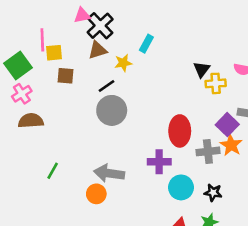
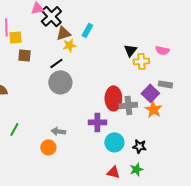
brown triangle: (98, 50) -> (63, 33), moved
gray cross: (208, 151) -> (128, 105), moved
gray arrow: (109, 173) -> (58, 131), size x0.6

